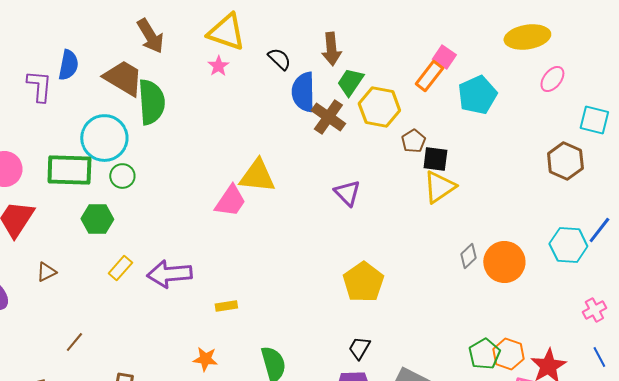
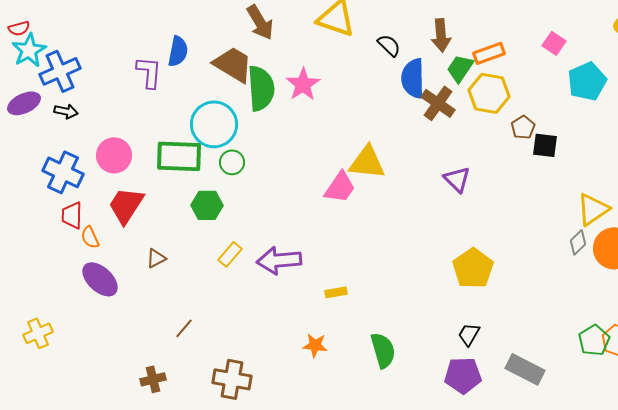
pink star: (218, 66) -> (303, 84), moved, size x1.6
orange rectangle: (429, 76) -> (489, 53), moved, turned 32
yellow triangle: (439, 187) -> (593, 209), moved

